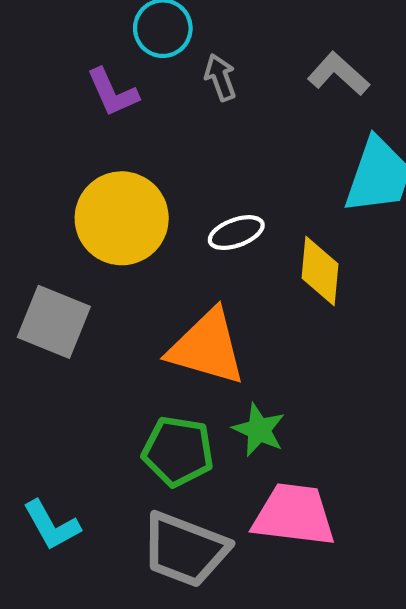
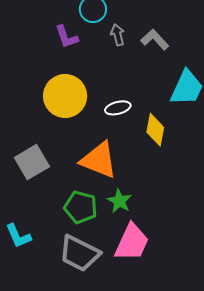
gray L-shape: (338, 74) -> (155, 40), moved
gray square: (54, 322) -> (32, 162), moved, turned 32
pink trapezoid: (294, 515) -> (132, 242), turned 102

